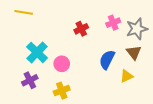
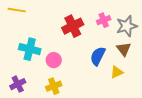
red cross: (81, 29) -> (73, 26), size x1.5
cyan cross: (37, 52) -> (30, 49), turned -30
purple cross: (30, 80) -> (18, 84), moved

